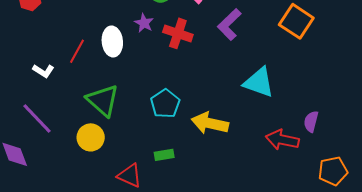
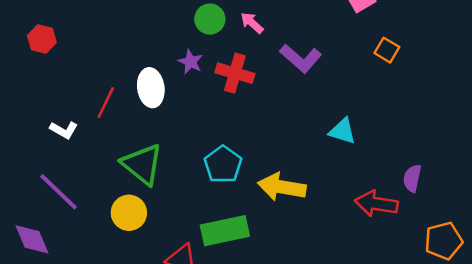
orange square: (296, 21) -> (387, 50), size x0.6
purple L-shape: (229, 24) -> (301, 58), turned -92
cyan triangle: (259, 82) -> (342, 131), size x0.7
green rectangle: (164, 155) -> (225, 231), size x1.8

